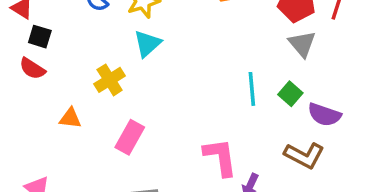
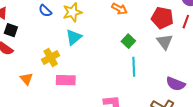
green square: (290, 94) -> (128, 41), moved
orange triangle: (70, 118) -> (26, 79), turned 40
pink rectangle: (130, 137) -> (66, 80), moved, turned 60

